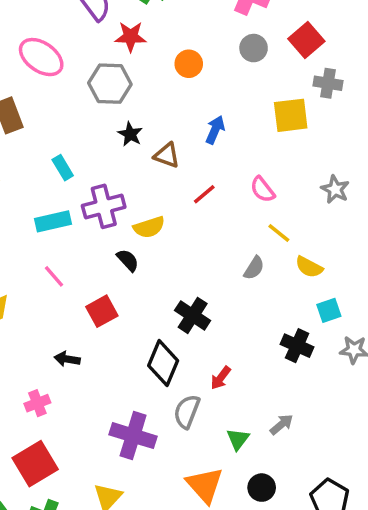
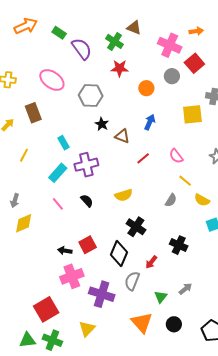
red star: (131, 37) -> (120, 68), moved
red square: (306, 40) -> (194, 63), moved
orange circle: (189, 64) -> (146, 88), moved
cyan rectangle: (53, 221) -> (58, 173), turned -36
yellow semicircle: (149, 227) -> (124, 195), moved
black semicircle: (128, 260) -> (87, 201), moved
red square: (102, 311) -> (88, 245), moved
black cross: (297, 346) -> (179, 245), moved
pink cross: (37, 403) -> (72, 276), moved, size x1.6

